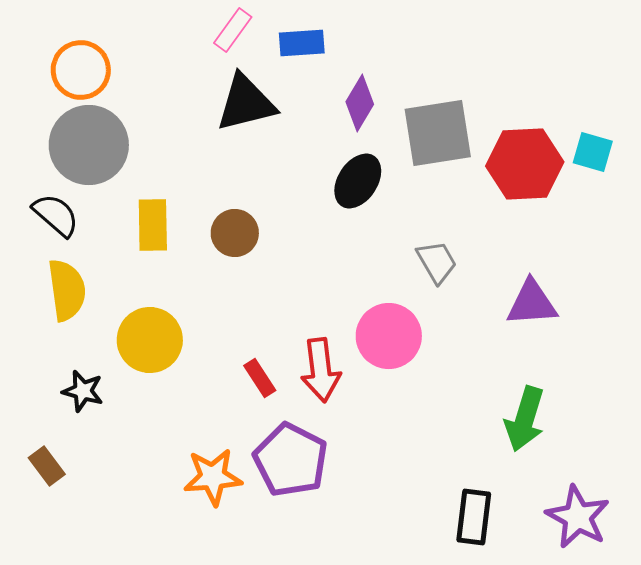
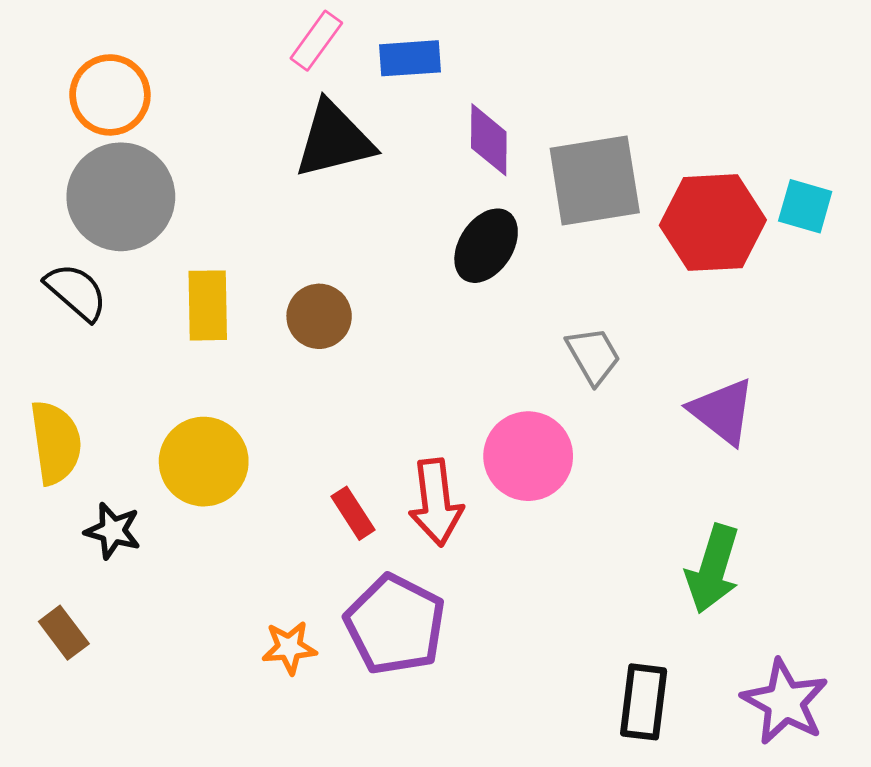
purple diamond: (360, 103) -> (489, 140), turned -30
yellow semicircle: (67, 290) -> (56, 443), moved
purple triangle: (532, 303) -> (722, 411), turned 42
orange star: (213, 477) -> (289, 648), size x0.7

